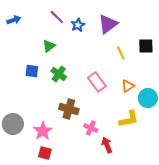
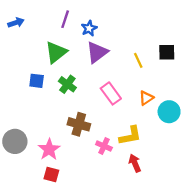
purple line: (57, 17) -> (65, 19), turned 63
purple triangle: (108, 24) -> (97, 52), moved
green triangle: (49, 46) -> (56, 52), size x1.5
yellow L-shape: (129, 119) -> (130, 136), moved
red arrow: (107, 145) -> (135, 163), moved

